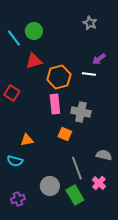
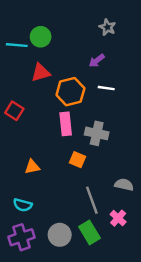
cyan line: (14, 38) -> (17, 45), turned -48
purple arrow: (99, 59) -> (97, 61), moved
cyan semicircle: (15, 161) -> (23, 205), moved
gray circle: (50, 186) -> (60, 235), moved
purple cross: (18, 199) -> (21, 237), size x1.5

